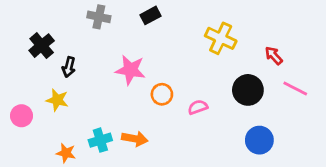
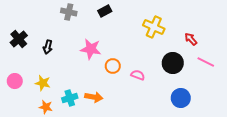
black cross: (42, 46) -> (19, 39), moved
yellow star: (57, 100) -> (43, 83), moved
pink semicircle: (198, 107) -> (138, 75), turned 40

